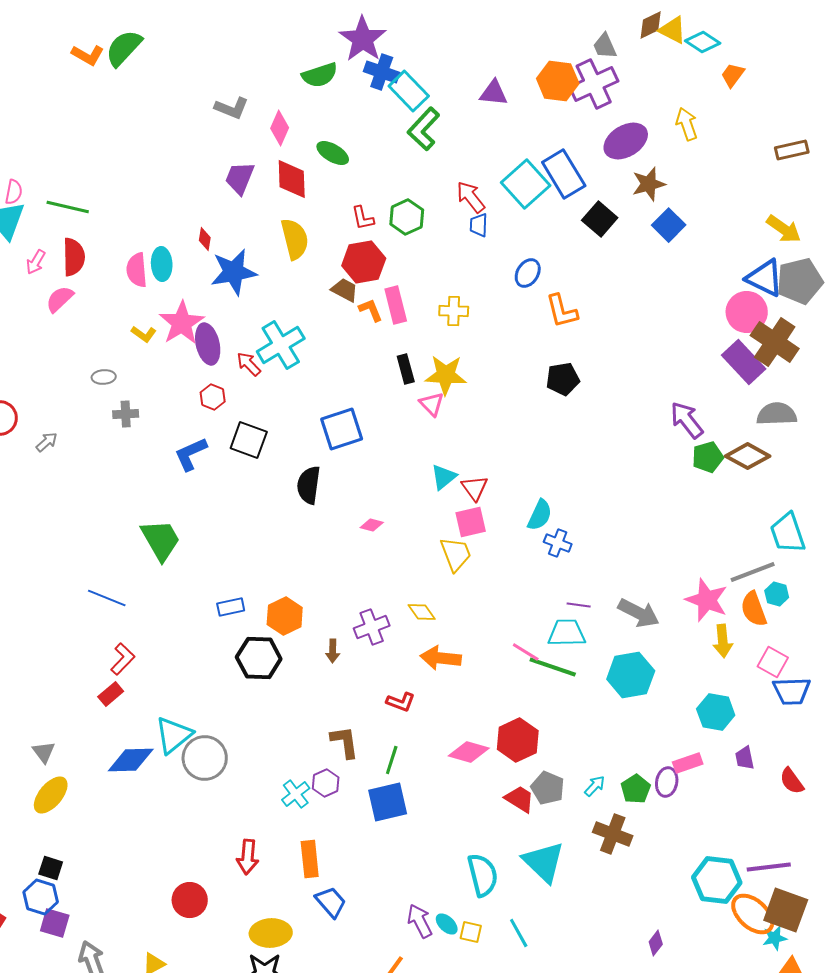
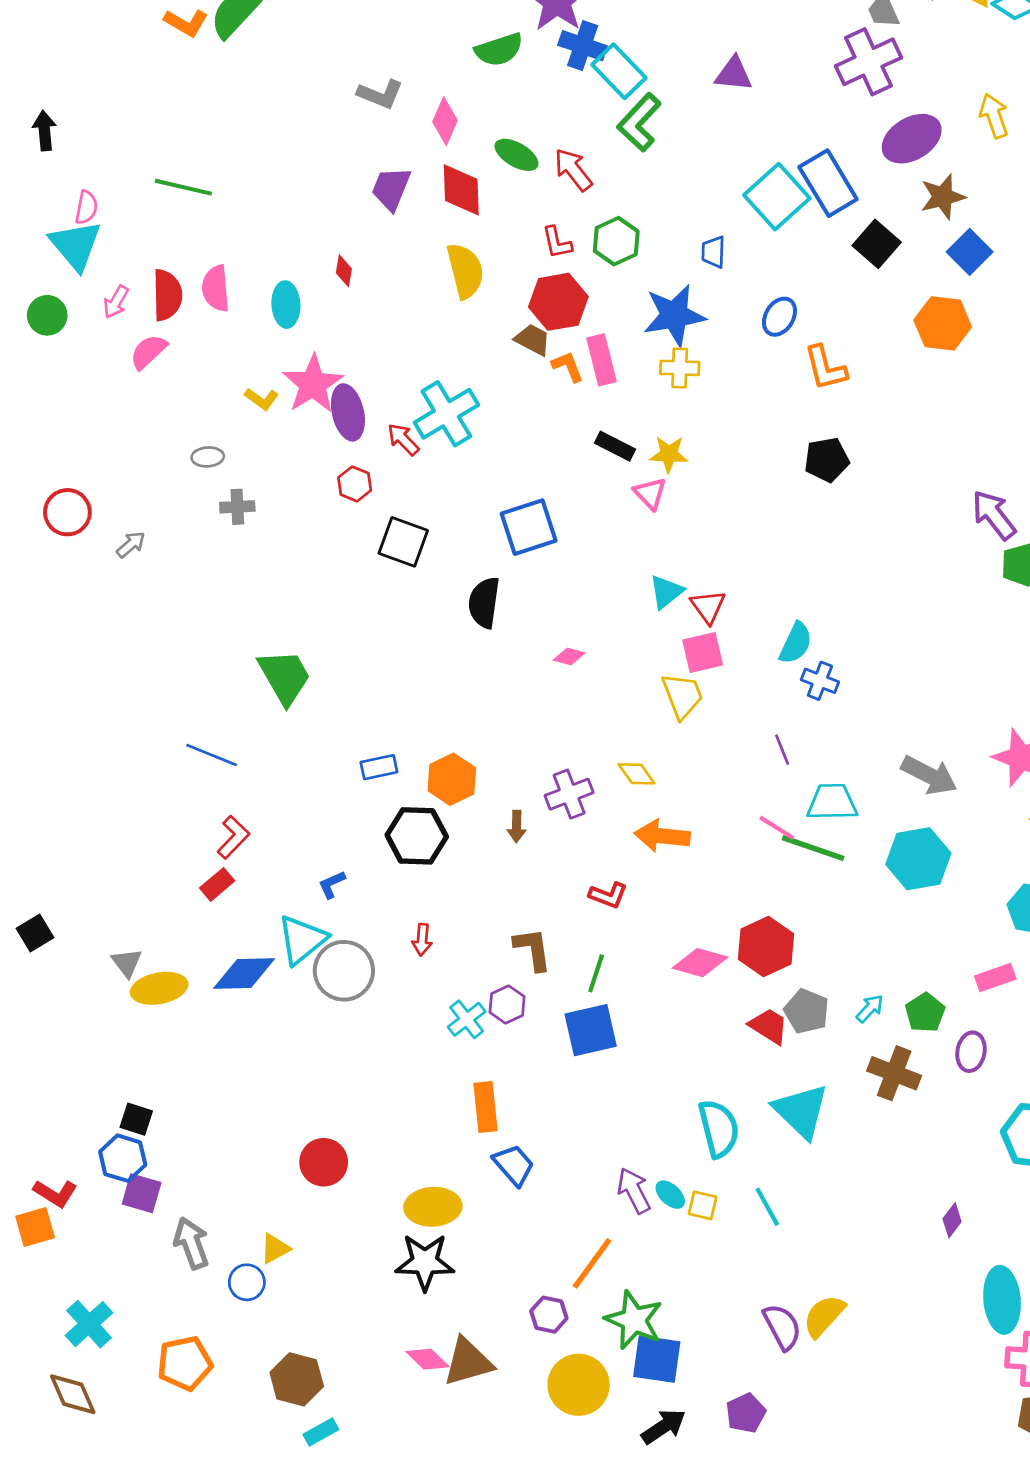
orange hexagon: (558, 81) -> (943, 323), moved
red arrow: (471, 197) -> (573, 170), moved
green line: (68, 207) -> (183, 187), moved
pink semicircle: (137, 270) -> (216, 288), moved
blue star: (234, 272) -> (674, 315), moved
black rectangle: (406, 369) -> (615, 446), turned -48
yellow star: (446, 375) -> (669, 454), size x0.7
blue L-shape: (191, 454) -> (332, 884), moved, size x0.6
purple line: (579, 605) -> (782, 750), moved, turned 60
purple ellipse: (667, 782) -> (971, 1052), moved
yellow ellipse: (51, 795) -> (159, 988), moved, turned 39
red arrow: (248, 857) -> (422, 940), moved, size x0.7

